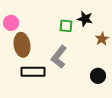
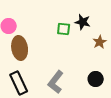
gray L-shape: (59, 57) -> (56, 82), moved
black rectangle: (33, 72) -> (19, 83), moved, turned 65

